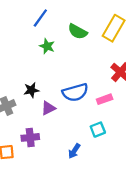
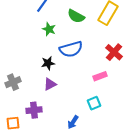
black star: (31, 90) -> (48, 63), moved
blue semicircle: (75, 92) -> (71, 49), moved

